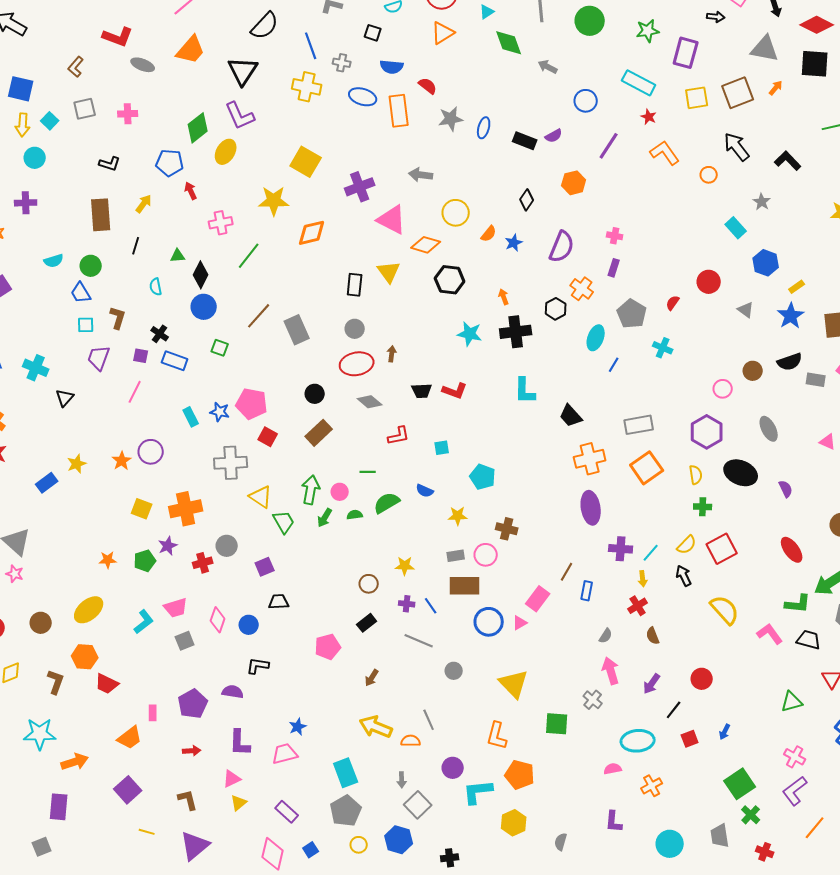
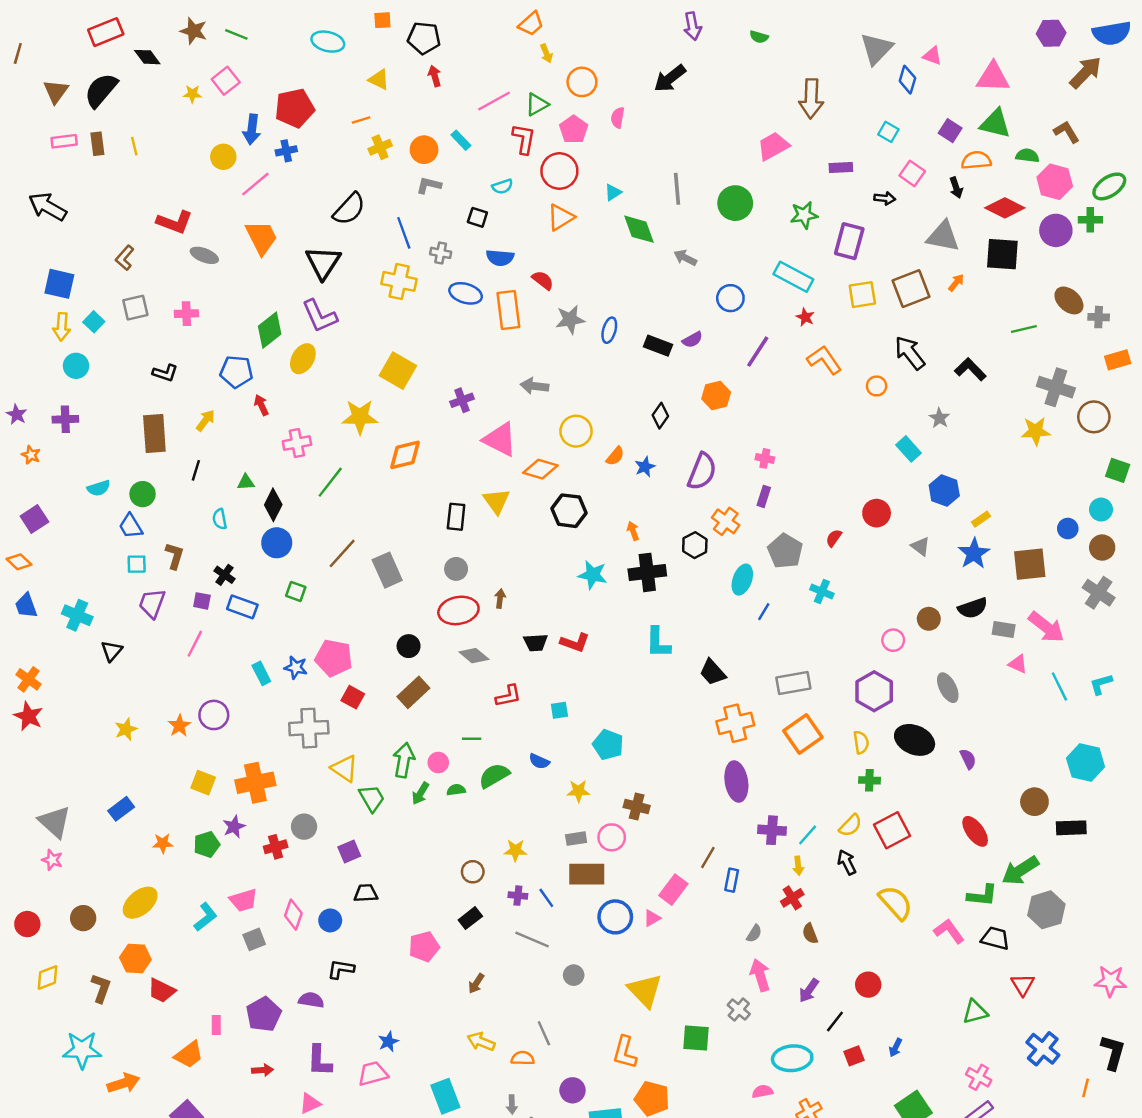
orange trapezoid: (191, 50) -> (261, 238), turned -68
purple cross: (360, 187) -> (462, 400), size x0.7
pink triangle: (828, 442) -> (1018, 664), moved
blue rectangle: (47, 483) -> (121, 809), moved
yellow arrow: (376, 727) -> (481, 1042), size x0.7

